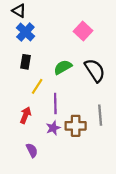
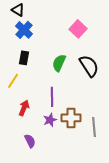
green semicircle: (63, 67) -> (59, 63), turned -36
yellow line: (37, 86) -> (13, 81), moved
gray line: (100, 115) -> (94, 127), moved

